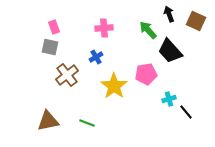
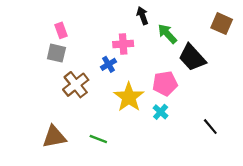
black arrow: (169, 14) -> (142, 16), moved
pink cross: (104, 28) -> (123, 44), moved
cyan cross: (169, 99) -> (161, 112), moved, turned -32

